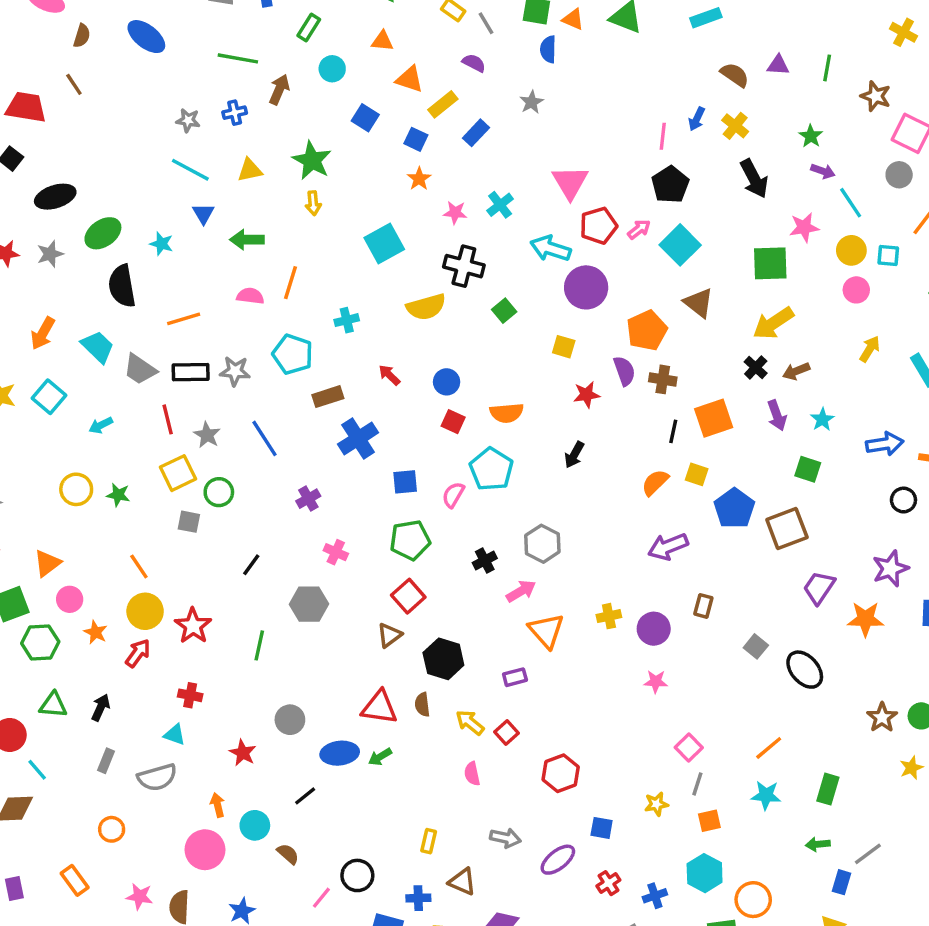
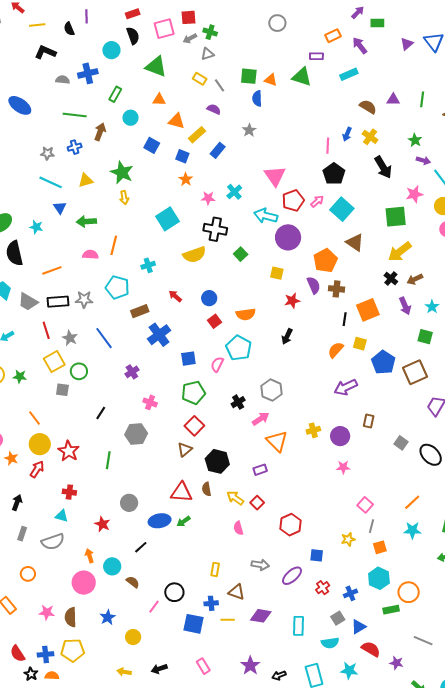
red square: (453, 422) -> (214, 321), turned 32

